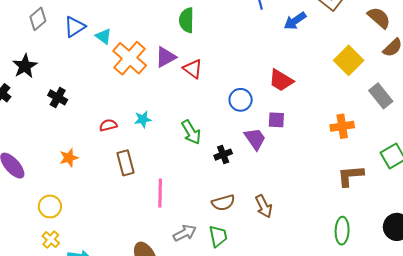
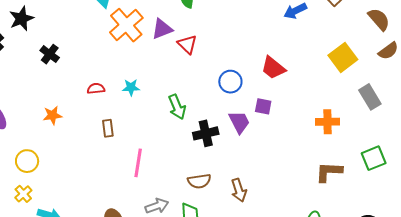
black cross: (223, 155) -> (206, 133), size x1.4
brown rectangle: (126, 163) -> (108, 128), size x0.7

